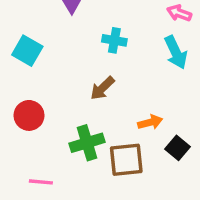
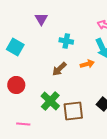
orange arrow: (150, 122) -> (87, 64), moved
green cross: (87, 143) -> (50, 101), turned -30

